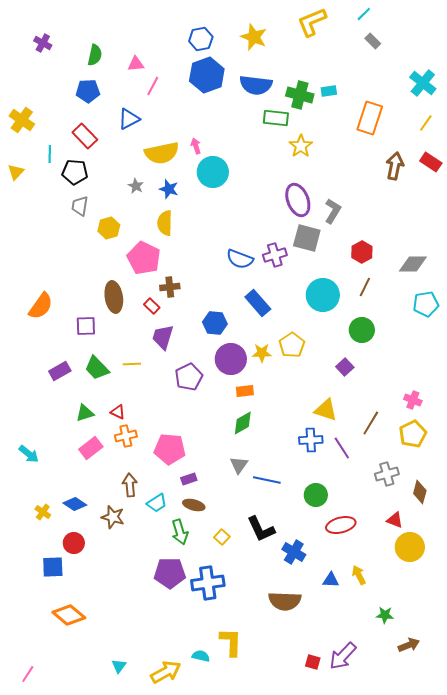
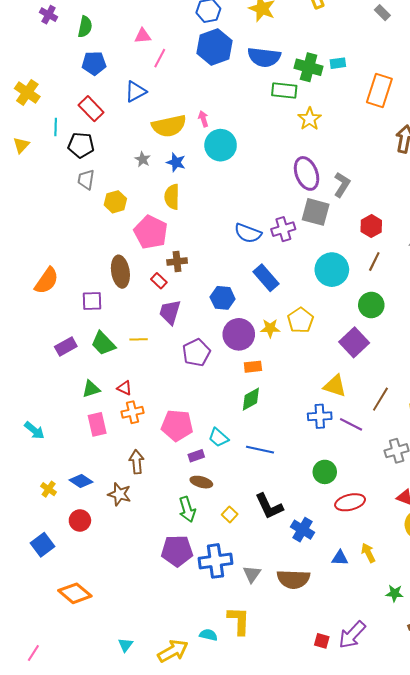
green semicircle: (95, 55) -> (85, 27), moved
purple square: (345, 367) -> (354, 342), size x1.6
pink rectangle: (91, 448) -> (97, 424), turned -65
purple line: (342, 448) -> (351, 424), turned -30
gray triangle: (239, 465) -> (252, 574), moved
blue line: (267, 480) -> (260, 450), moved
cyan trapezoid: (157, 503) -> (219, 438), moved, turned 75
blue square: (53, 567) -> (42, 545), moved, turned -35

